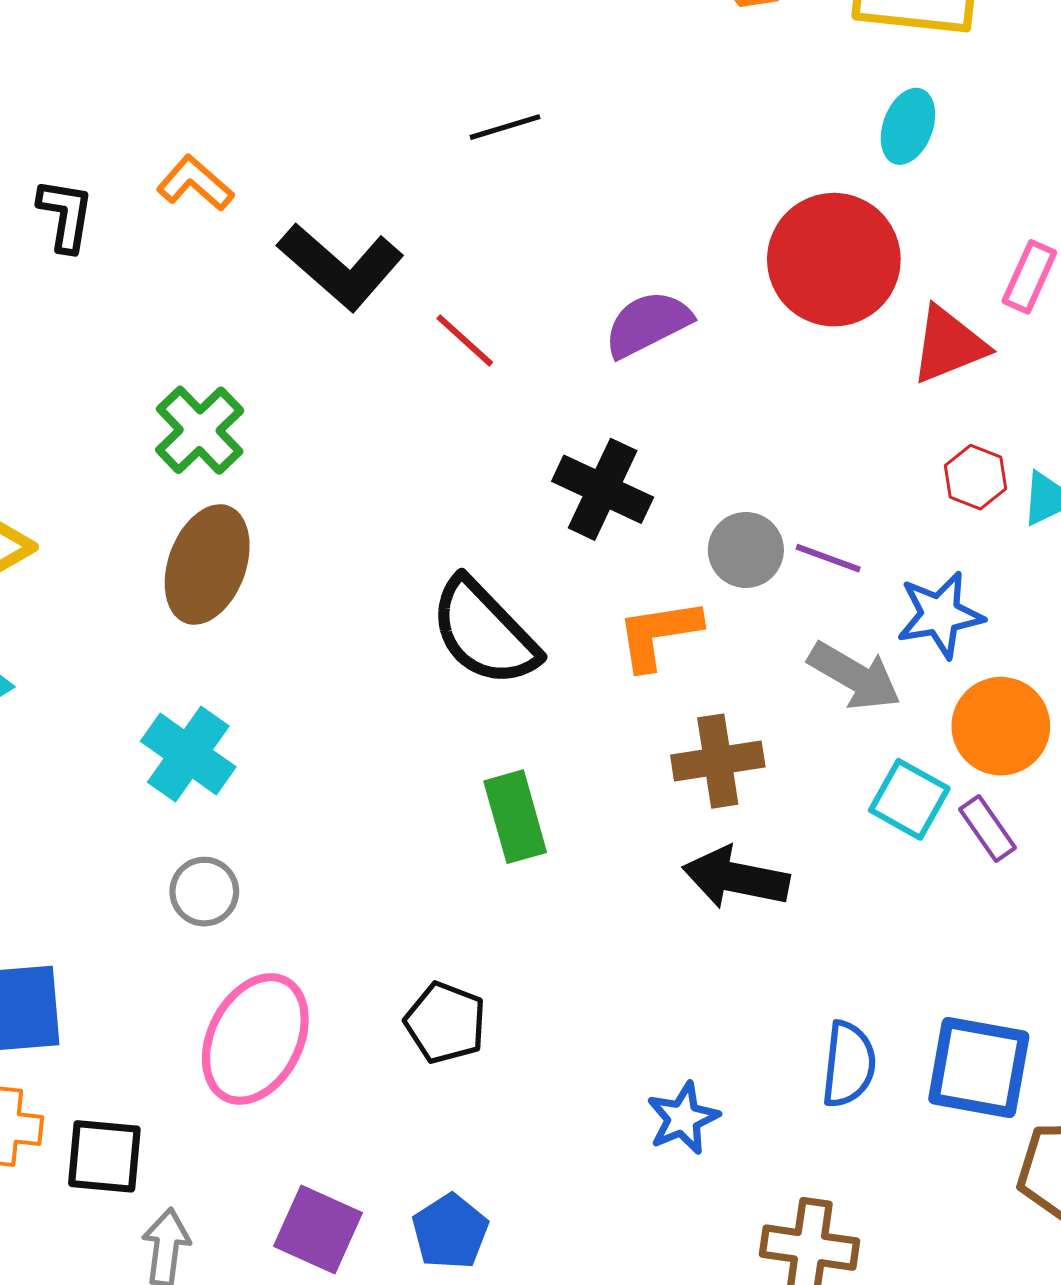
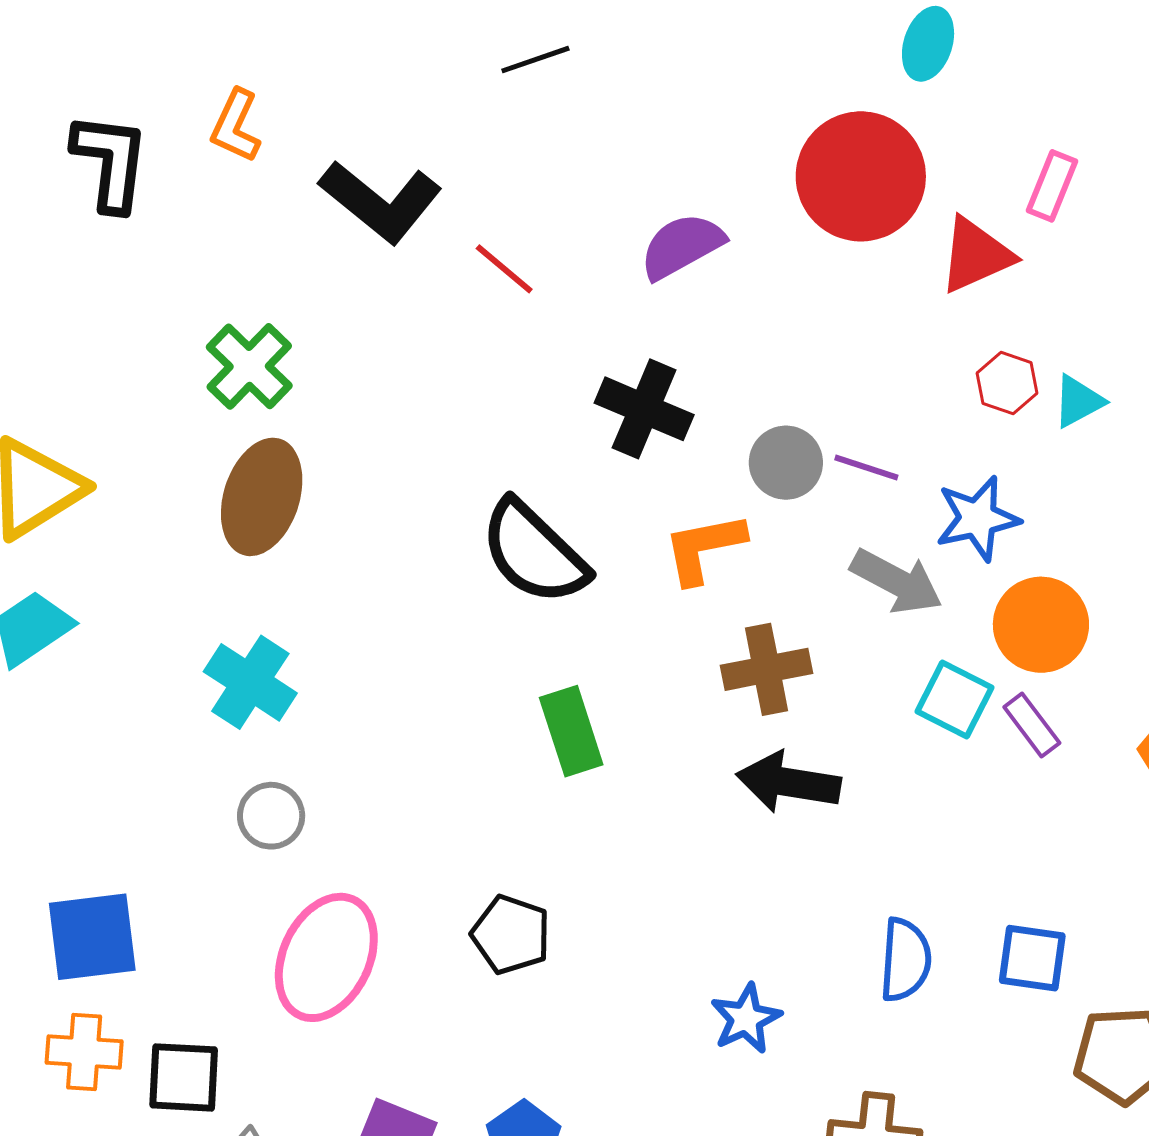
orange L-shape: (195, 183) -> (236, 126), turned -104
black L-shape: (65, 215) -> (110, 162), size x1.4
blue square: (979, 1068) -> (1032, 958), size x0.7

